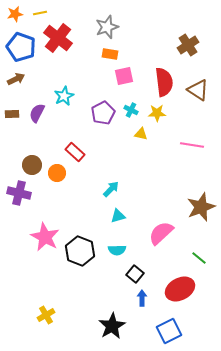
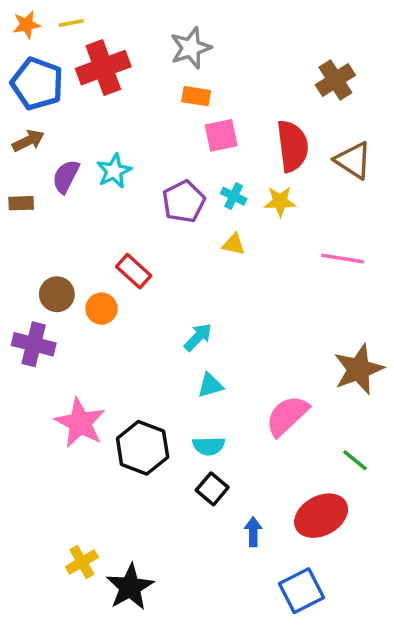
red cross: (58, 38) -> (103, 68), turned 32
purple semicircle: (37, 113) -> (66, 176), moved
yellow triangle: (141, 134) -> (234, 244), moved
black square: (135, 274) -> (212, 489), moved
black star: (112, 326) -> (130, 587), moved

